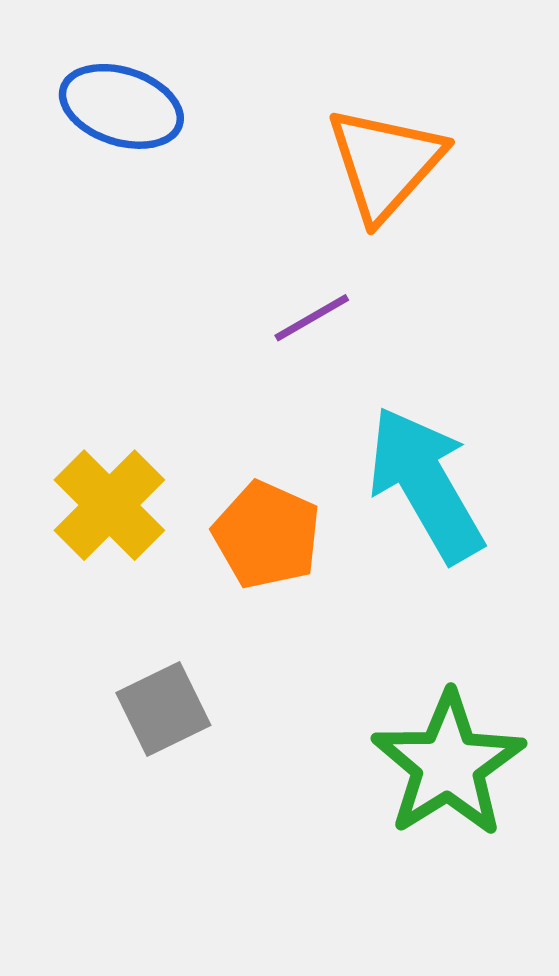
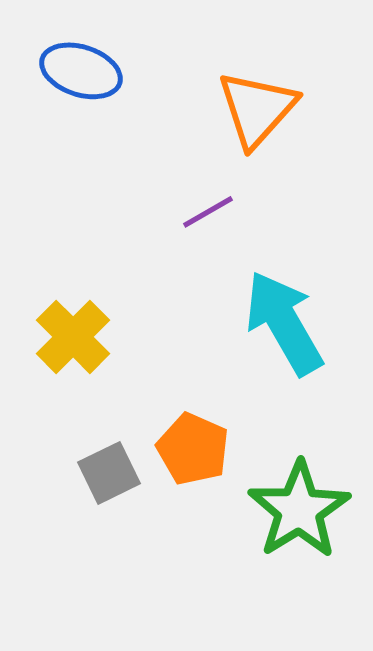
orange pentagon: (267, 535) -> (193, 449), moved

